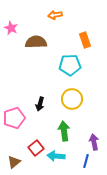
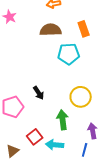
brown semicircle: (36, 42) -> (51, 30), moved
yellow circle: (72, 99) -> (81, 97), moved
black arrow: (40, 104) -> (39, 93), turned -48

